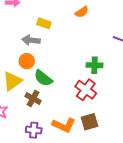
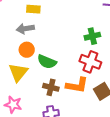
brown cross: (33, 98) -> (51, 87), moved
orange L-shape: (64, 125) -> (77, 85), moved

